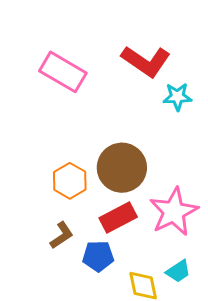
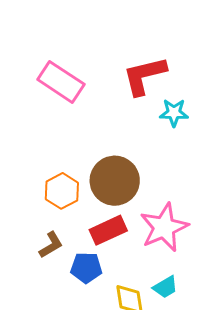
red L-shape: (146, 61) -> (144, 76), turned 129

